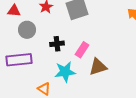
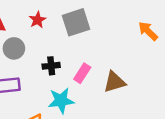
brown triangle: (98, 67) -> (114, 82), moved

